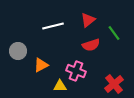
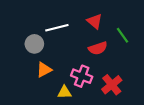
red triangle: (88, 20) -> (95, 21), turned -42
gray circle: (18, 51) -> (34, 44), moved
red cross: (114, 84) -> (112, 85), moved

